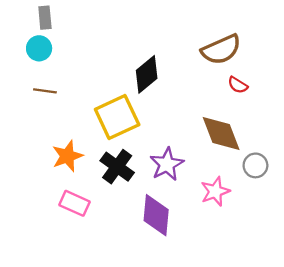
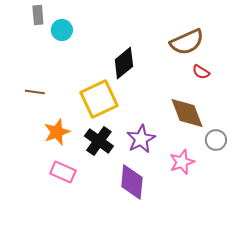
cyan circle: (39, 48) -> (62, 30), moved
brown line: (45, 91) -> (35, 92), moved

